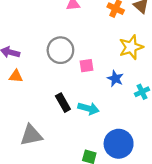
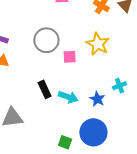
yellow star: (131, 47) -> (98, 44), moved, turned -30
blue star: (115, 79) -> (97, 99), moved

